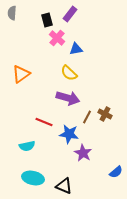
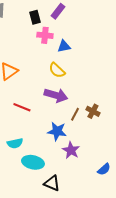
pink cross: (57, 38) -> (45, 35), turned -35
red line: (44, 122) -> (22, 107), moved
cyan ellipse: (33, 178) -> (33, 162), moved

